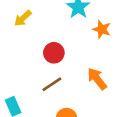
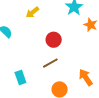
orange arrow: (97, 79) -> (86, 77), moved

